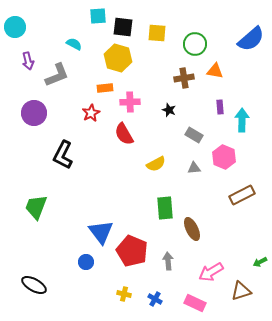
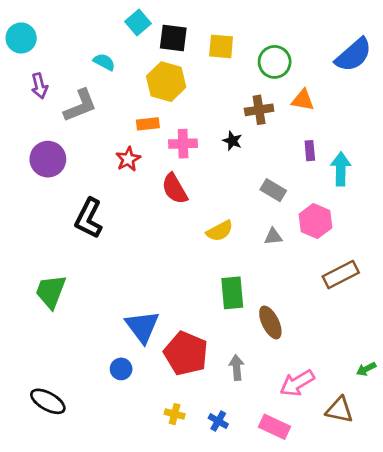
cyan square: (98, 16) -> (138, 23), turned -36
black star: (169, 110) -> (232, 141), moved
brown triangle: (241, 291) -> (339, 410), turned 30

